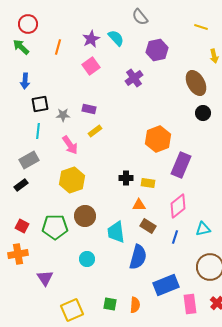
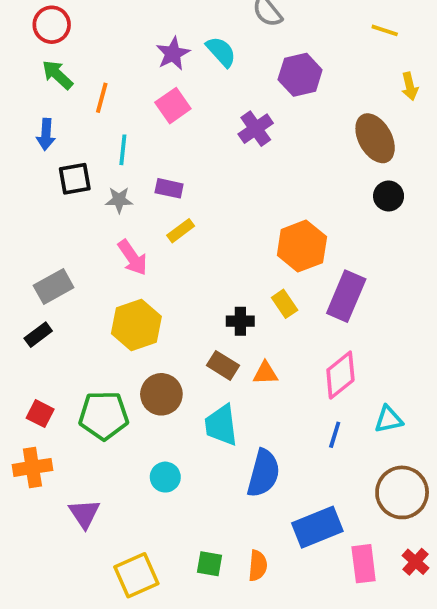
green arrow: (21, 47) -> (57, 75), moved
orange line: (58, 47) -> (102, 98), moved
cyan line: (38, 131) -> (123, 150), moved
yellow rectangle: (148, 183) -> (285, 304), moved, turned 48
brown rectangle: (148, 226) -> (223, 365), moved

